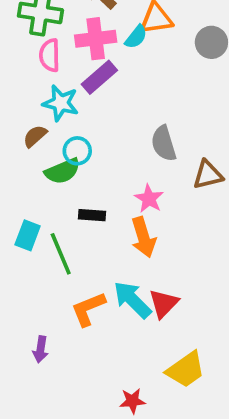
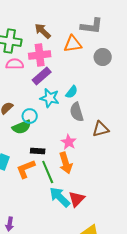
cyan semicircle: (136, 37) -> (72, 92), moved
pink semicircle: (50, 55) -> (15, 64), turned 90
cyan star: (61, 103) -> (50, 98), moved
green line: (61, 254) -> (48, 172), moved
orange L-shape: (88, 309) -> (26, 169), moved

